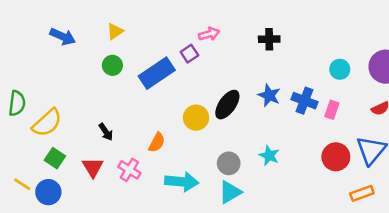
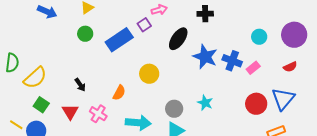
blue star: (269, 95) -> (205, 57), size x1.4
black ellipse: (227, 105) -> (178, 39), moved
pink rectangle: (332, 110) -> (253, 68), turned 32

